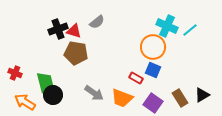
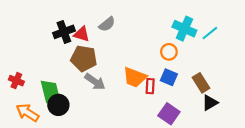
orange circle: (153, 47) -> (169, 52), size x0.6
red rectangle: (136, 78) -> (150, 86), turned 64
gray arrow: (94, 93) -> (95, 82), moved
black triangle: (202, 95) -> (210, 103), moved
orange trapezoid: (122, 98) -> (135, 77), moved
brown rectangle: (180, 98) -> (201, 83), moved

